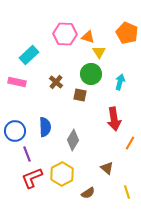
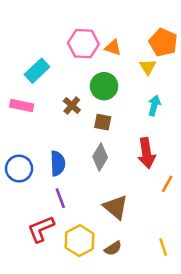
yellow triangle: (99, 52) -> (148, 67), moved
green circle: (91, 74) -> (104, 86), moved
gray diamond: (73, 140) -> (100, 157), moved
purple line: (27, 154) -> (60, 198), moved
brown triangle: (107, 168) -> (116, 207), moved, size x1.5
yellow hexagon: (62, 174) -> (80, 241), moved

